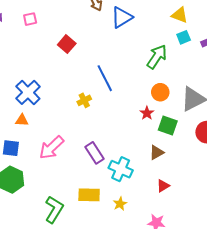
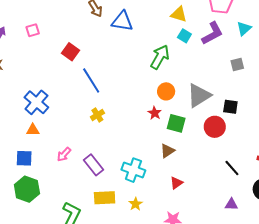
blue triangle: (122, 17) -> (122, 21), turned 45
cyan square: (184, 37) -> (184, 36), turned -32
blue line: (105, 78) -> (91, 80), moved
yellow cross: (84, 100) -> (97, 115), moved
pink arrow: (52, 147) -> (64, 154), size x0.6
purple rectangle: (94, 153) -> (93, 165), moved

